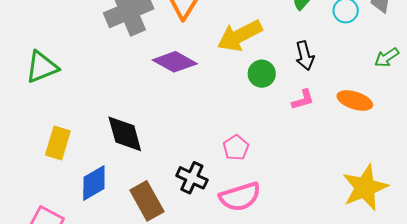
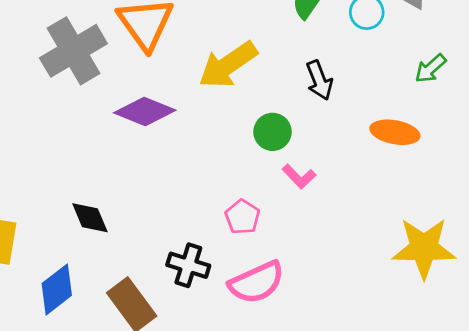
green circle: (262, 74) -> (272, 132), moved
pink L-shape: (303, 100) -> (299, 176), moved, turned 70
black diamond: (125, 134) -> (90, 218), size x0.7
yellow star: (365, 187) -> (424, 248), turned 30

